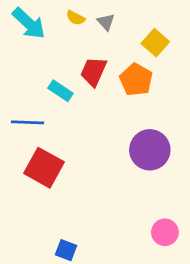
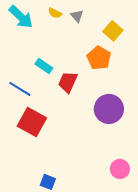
red trapezoid: (93, 71) -> (68, 82), moved
blue line: (27, 122) -> (20, 89), turned 30

